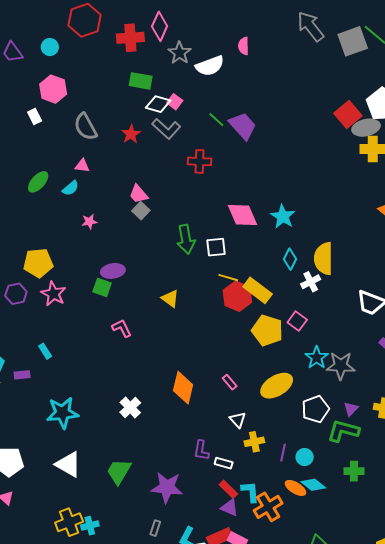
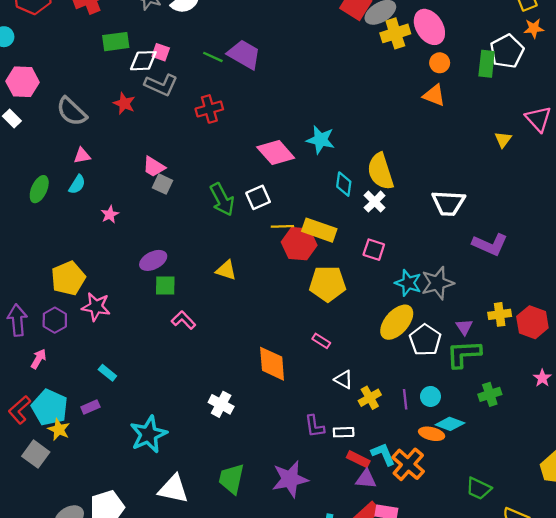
green square: (102, 287) -> (165, 285), moved
yellow pentagon: (267, 330) -> (328, 284), moved
yellow ellipse: (277, 386) -> (397, 322), moved

